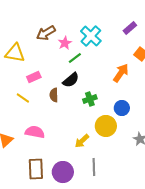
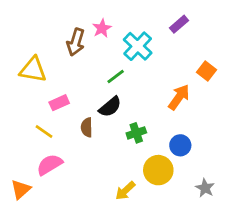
purple rectangle: (130, 28) -> (179, 24), moved
brown arrow: (46, 33) -> (76, 42), turned -42
pink star: (65, 43) -> (102, 28), moved
pink semicircle: (35, 132) -> (50, 165), moved, turned -42

